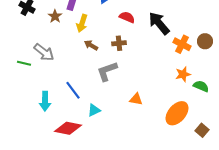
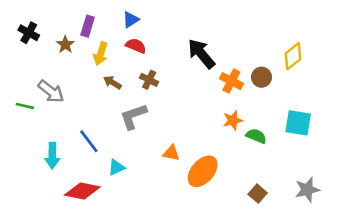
red semicircle: (127, 17) -> (136, 46), moved
brown cross: (119, 43) -> (149, 80), turned 32
orange ellipse: (177, 113) -> (203, 171), moved

